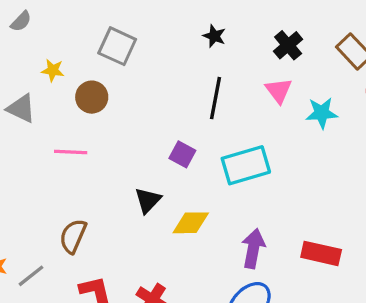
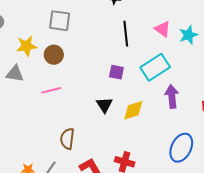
yellow star: (53, 70) -> (27, 46), size x1.5
pink triangle: (279, 91) -> (162, 29), moved
cyan star: (322, 113) -> (188, 35), moved
purple arrow: (253, 249) -> (172, 96), moved

